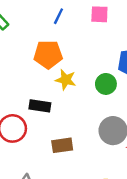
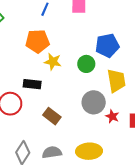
brown rectangle: (62, 145) -> (52, 116), turned 48

